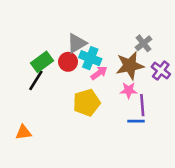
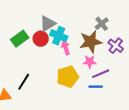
pink arrow: (99, 73) -> (66, 48), turned -72
black line: (36, 80) -> (24, 82), moved
yellow pentagon: (87, 103) -> (68, 77), moved
purple line: (142, 105) -> (101, 74), turned 72

